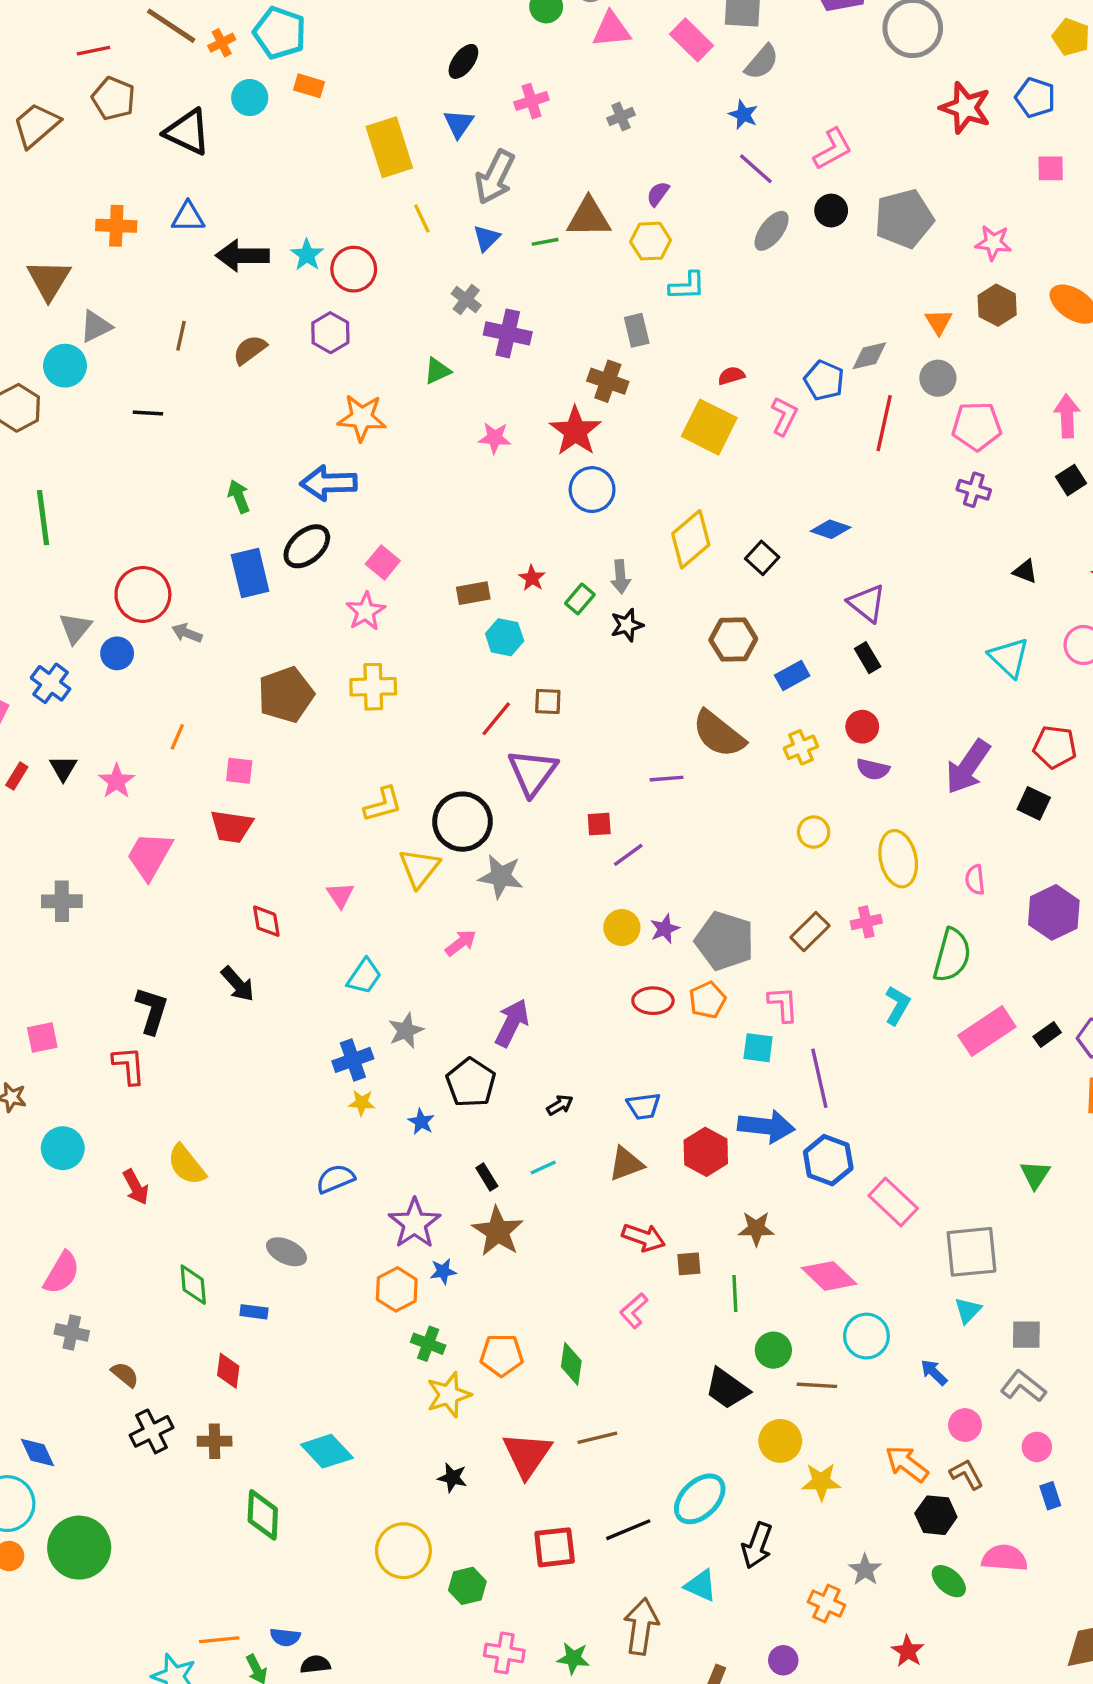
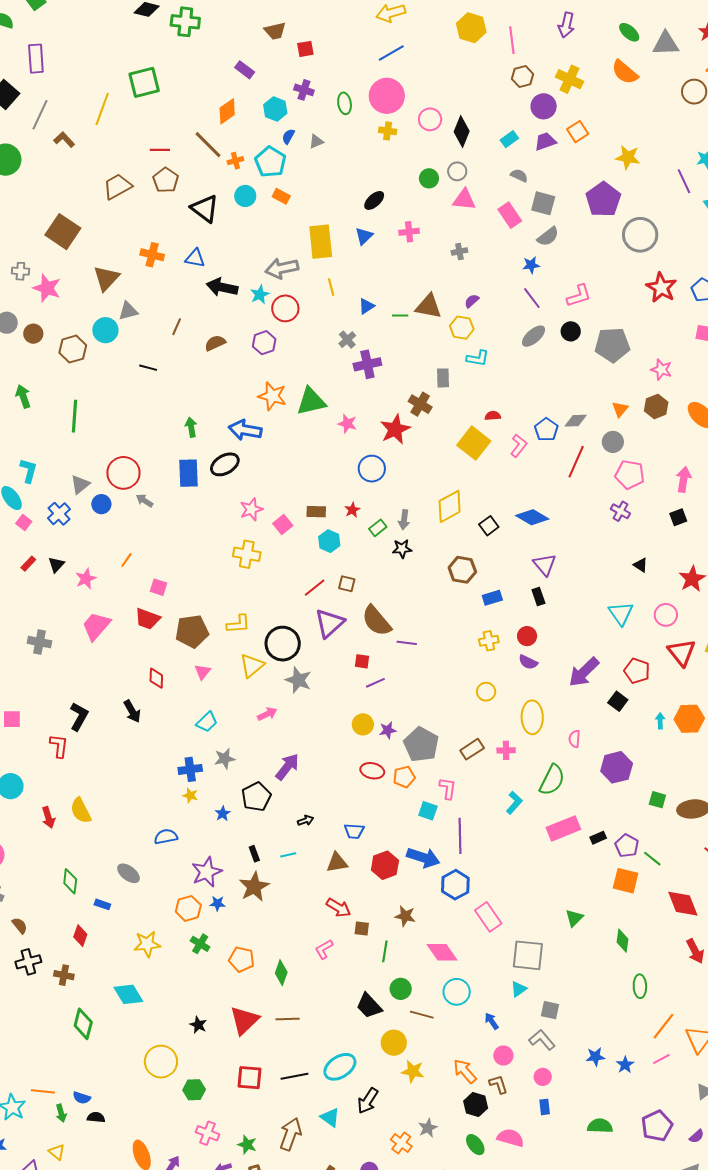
blue star: (743, 115) -> (531, 265), turned 30
gray arrow: (495, 177) -> (282, 268), moved, turned 40
purple cross: (508, 333) -> (367, 364), turned -36
green triangle: (437, 371) -> (311, 401), moved, size x1.8
blue circle: (592, 490) -> (372, 469), moved
blue diamond: (831, 529) -> (532, 517), size x1.4
pink square: (383, 562) -> (283, 524), moved
brown pentagon: (286, 695) -> (192, 631), moved
brown semicircle: (719, 734) -> (376, 621), moved
yellow star: (449, 1395) -> (147, 944), moved

